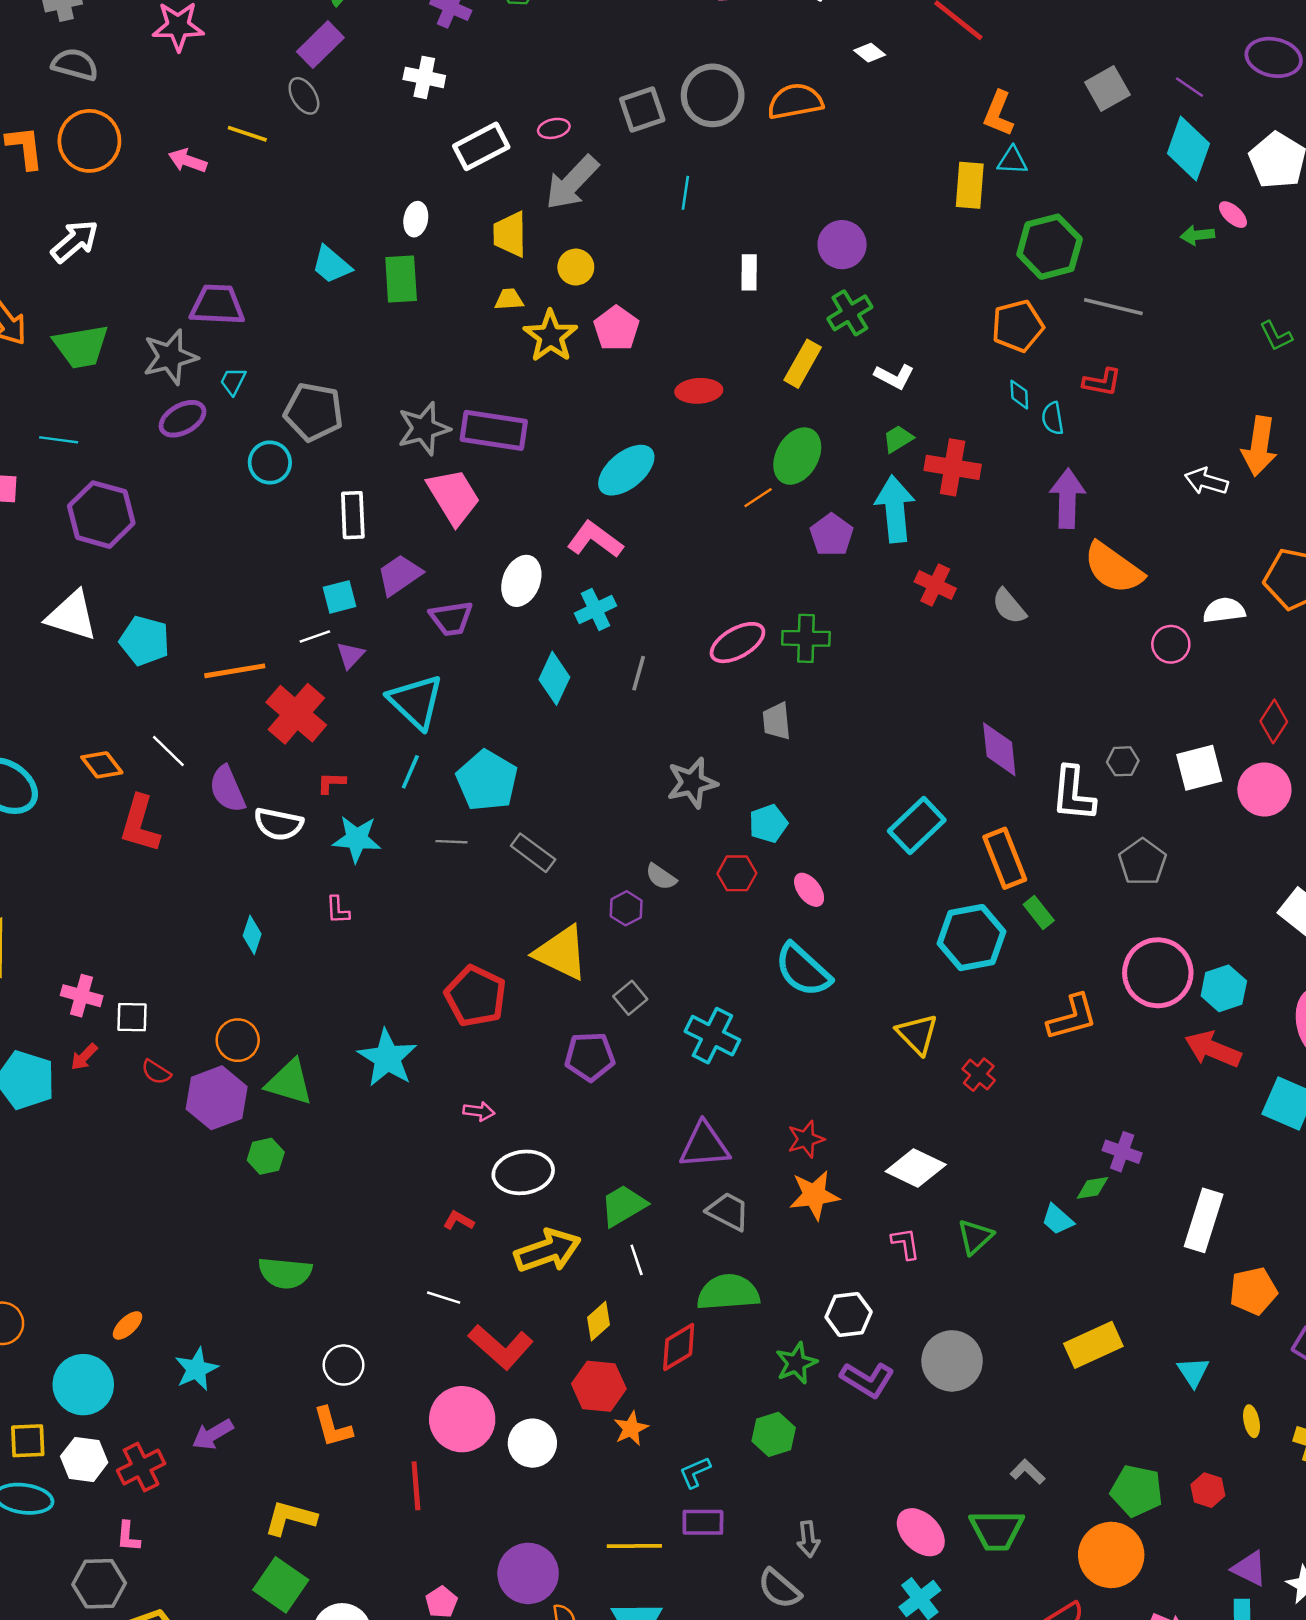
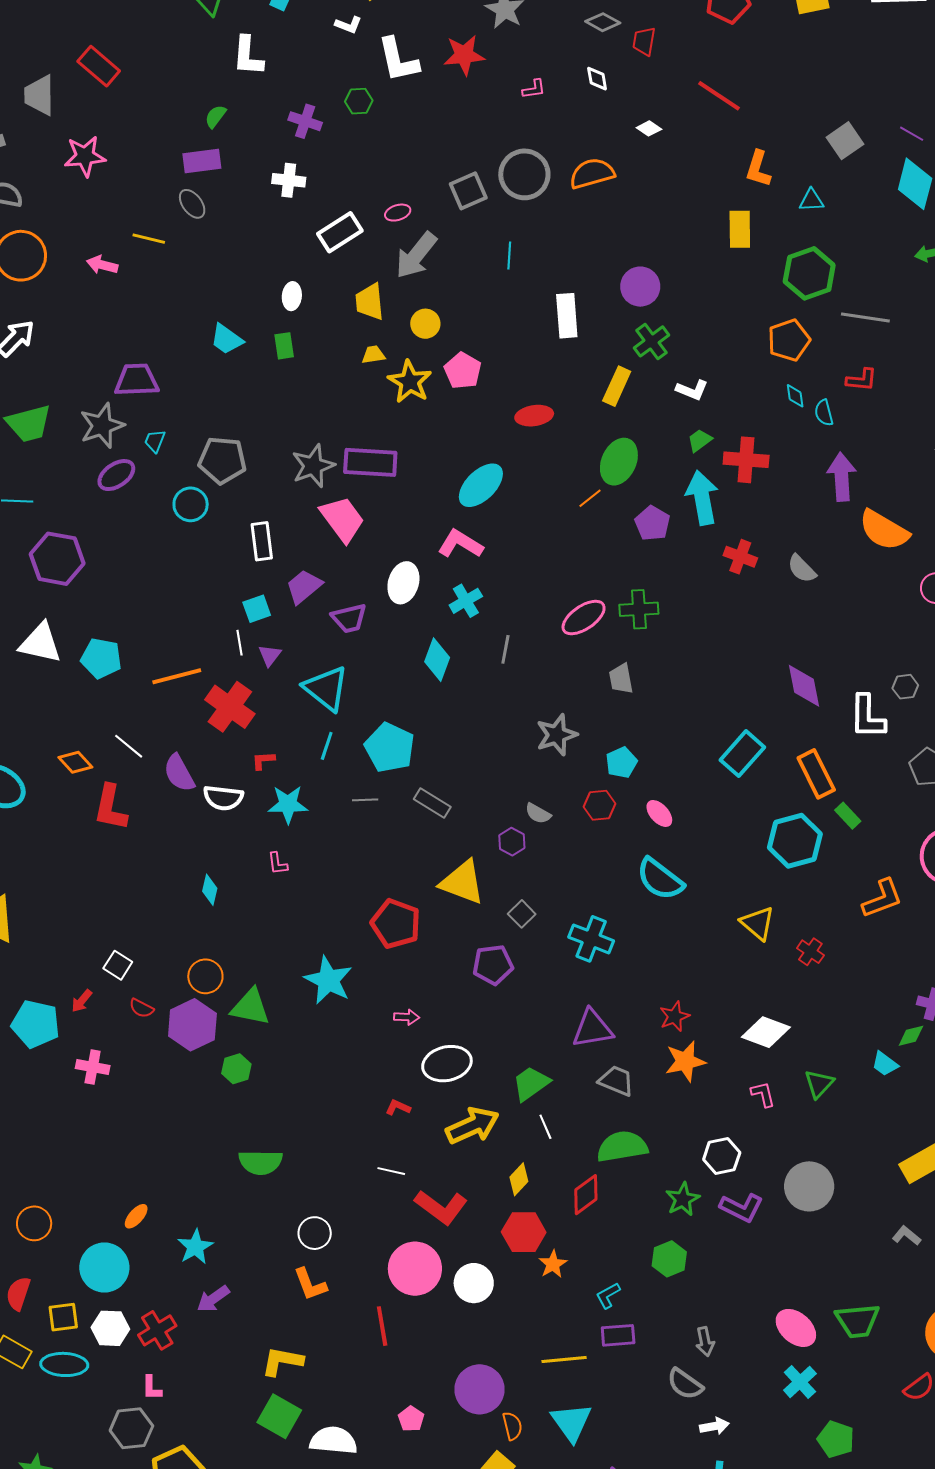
purple rectangle: (320, 45) -> (202, 161), turned 42
cyan triangle: (1012, 161) -> (811, 200), moved
white rectangle: (749, 272) -> (567, 316), size x1.5
green rectangle: (401, 279) -> (284, 346), size x0.7
white line: (315, 636) -> (239, 643), turned -75
pink cross: (82, 996) -> (93, 1067), moved
white square: (132, 1017) -> (118, 965), turned 36
gray L-shape: (1028, 1472) -> (906, 1236), moved

